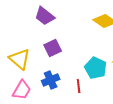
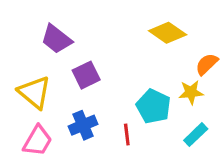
purple trapezoid: (45, 16) -> (56, 39), moved

